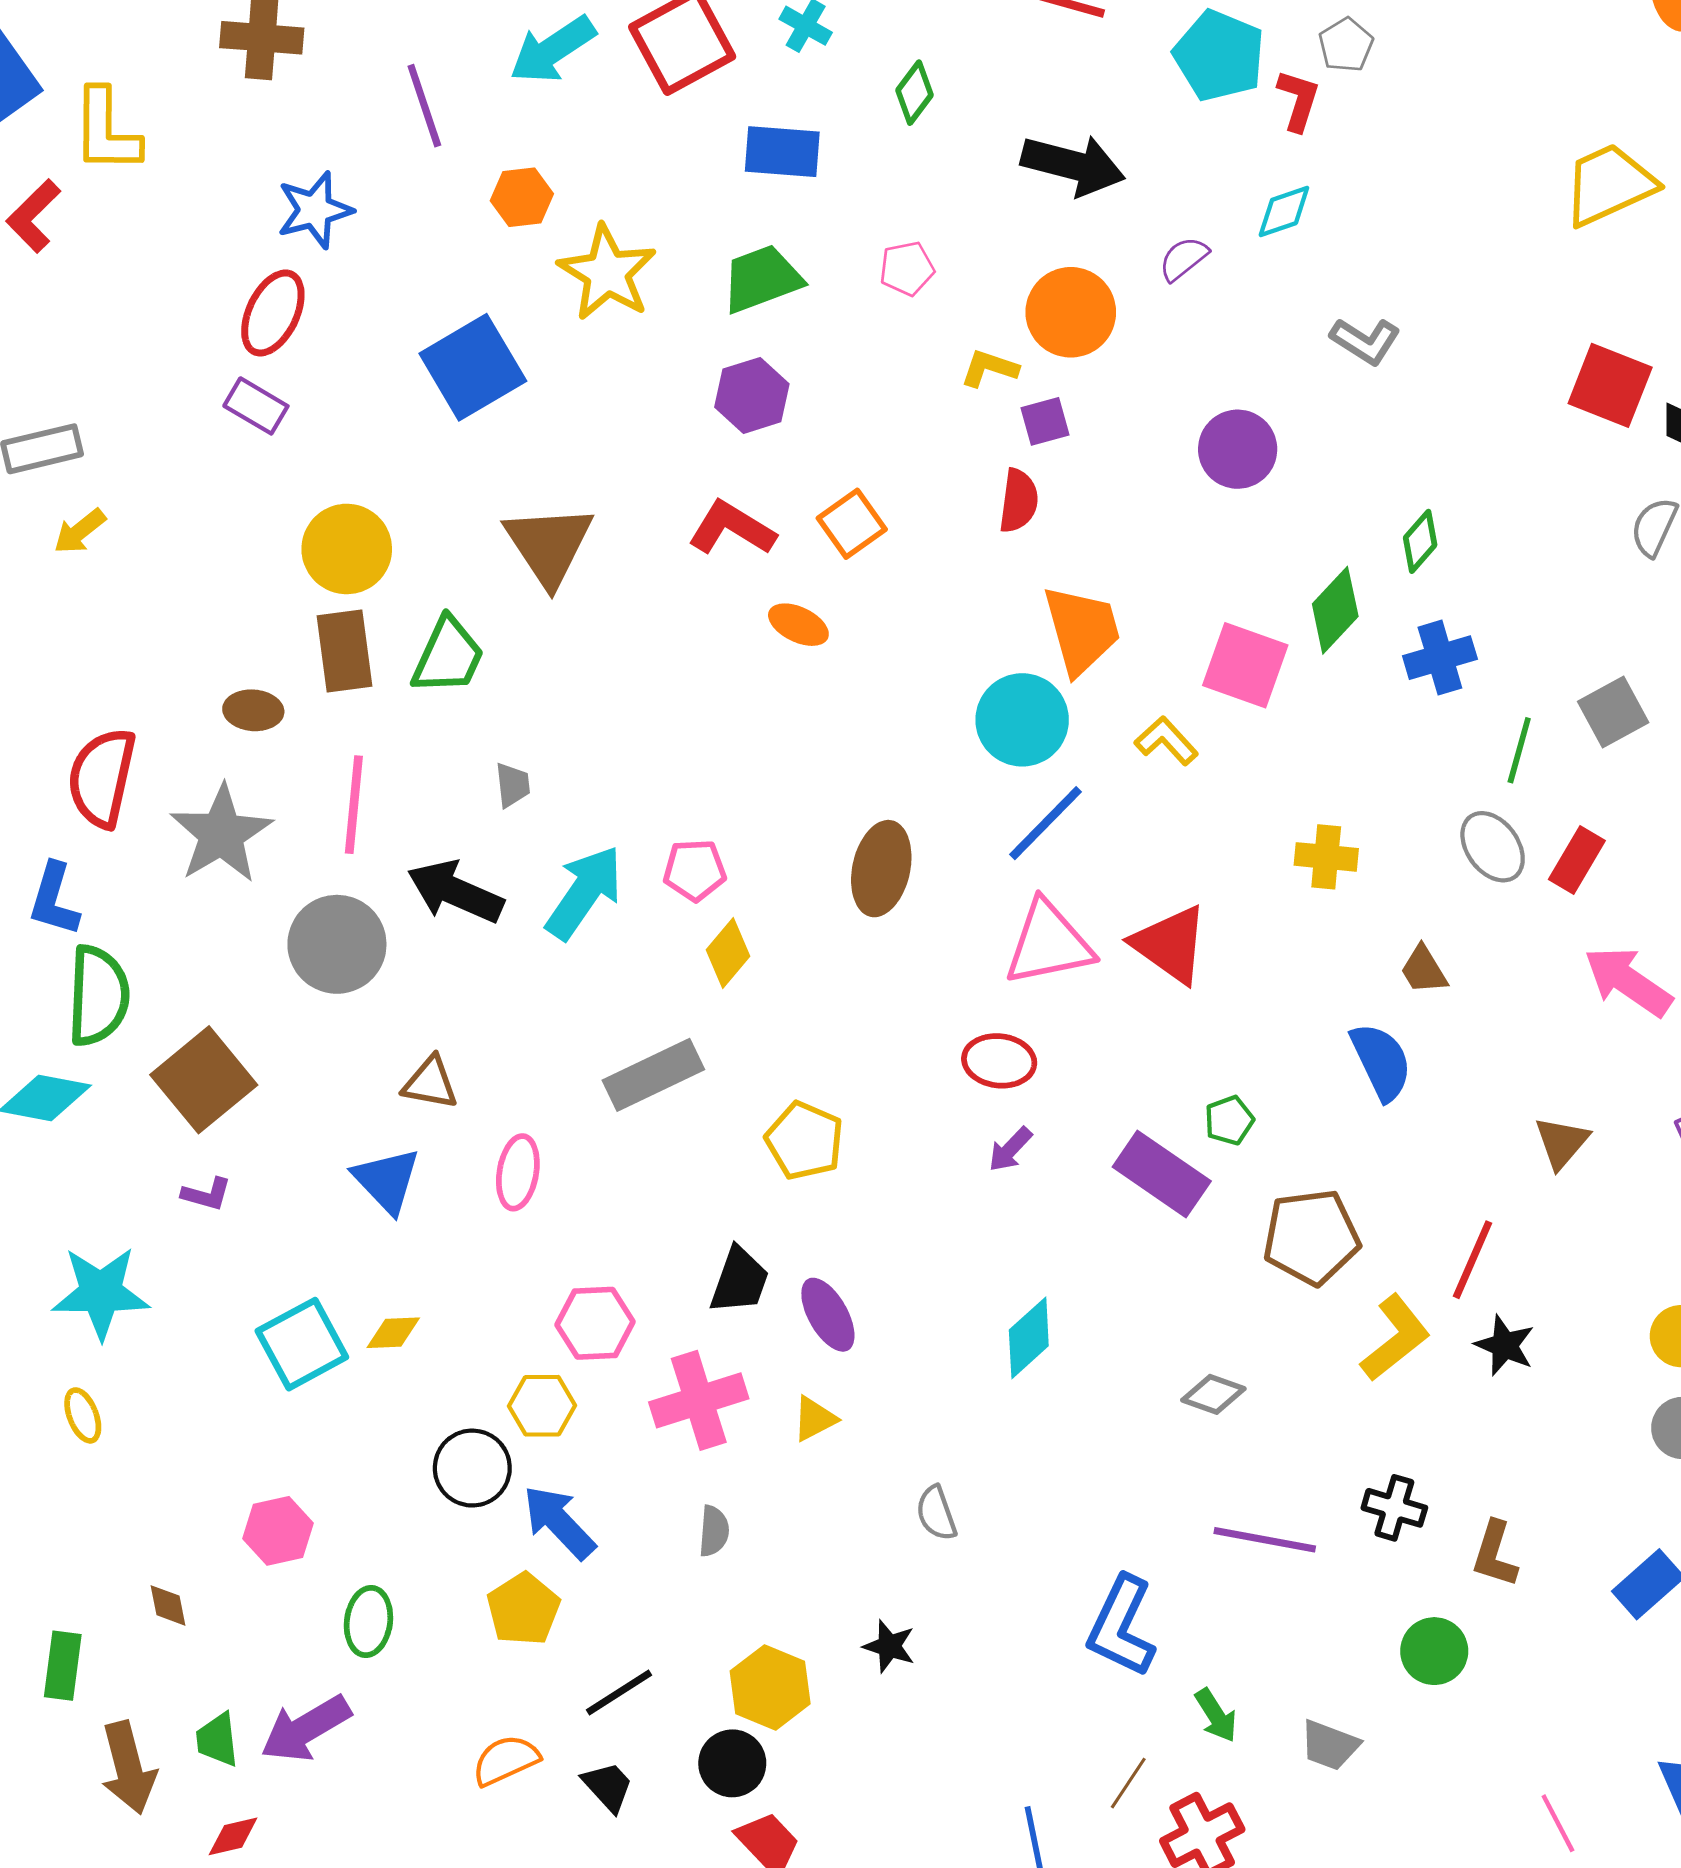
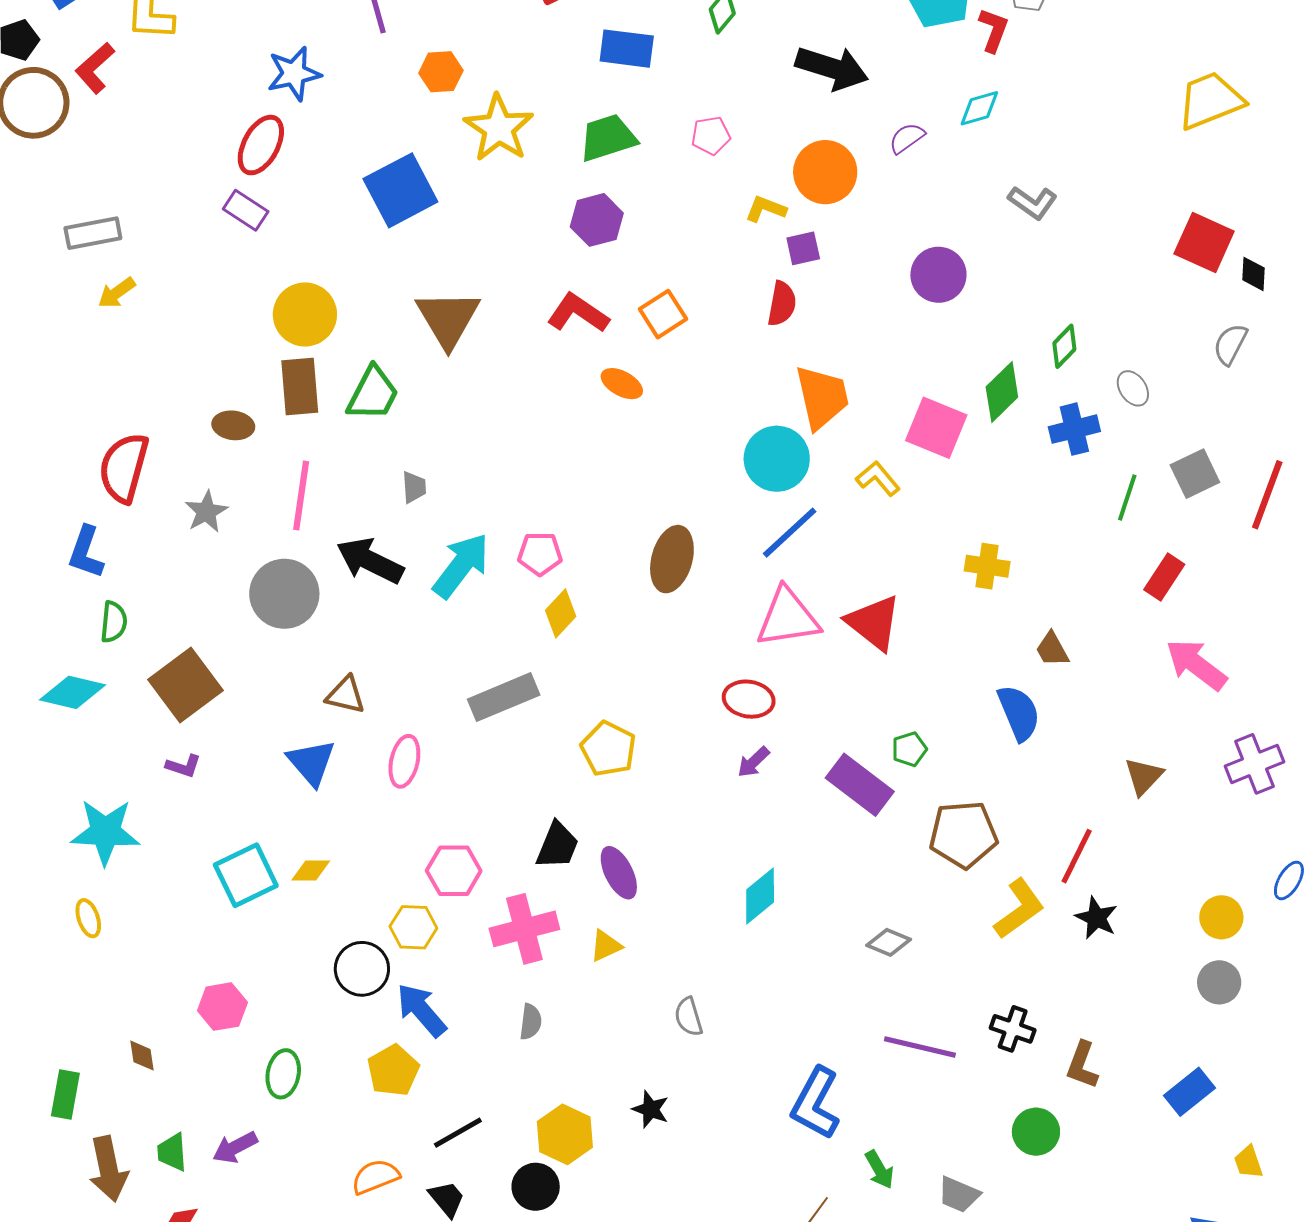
gray star: (221, 834) -> (206, 512), size x0.6
gray ellipse: (1493, 847) -> (1133, 388), moved, size x0.7
green semicircle: (98, 996) -> (114, 622), size x0.6
purple arrow: (306, 1729) -> (235, 1147), size x0.7

